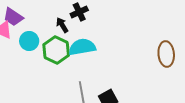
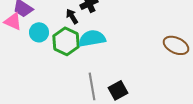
brown ellipse: (166, 54) -> (176, 45), turned -60

